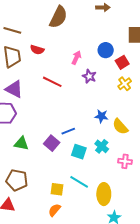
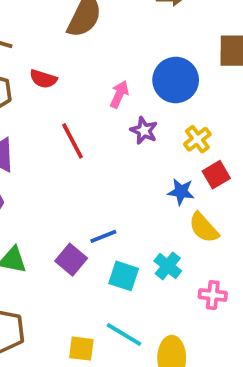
blue circle: (106, 50) -> (176, 80), size x1.5
red square: (122, 62) -> (216, 175), moved
red line: (52, 82) -> (72, 141), turned 36
yellow cross: (125, 84) -> (197, 139), moved
blue star: (101, 116) -> (181, 192), moved

